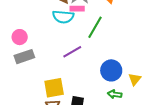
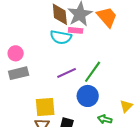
green line: (95, 27) -> (93, 72), moved
blue circle: (111, 70) -> (88, 96), moved

